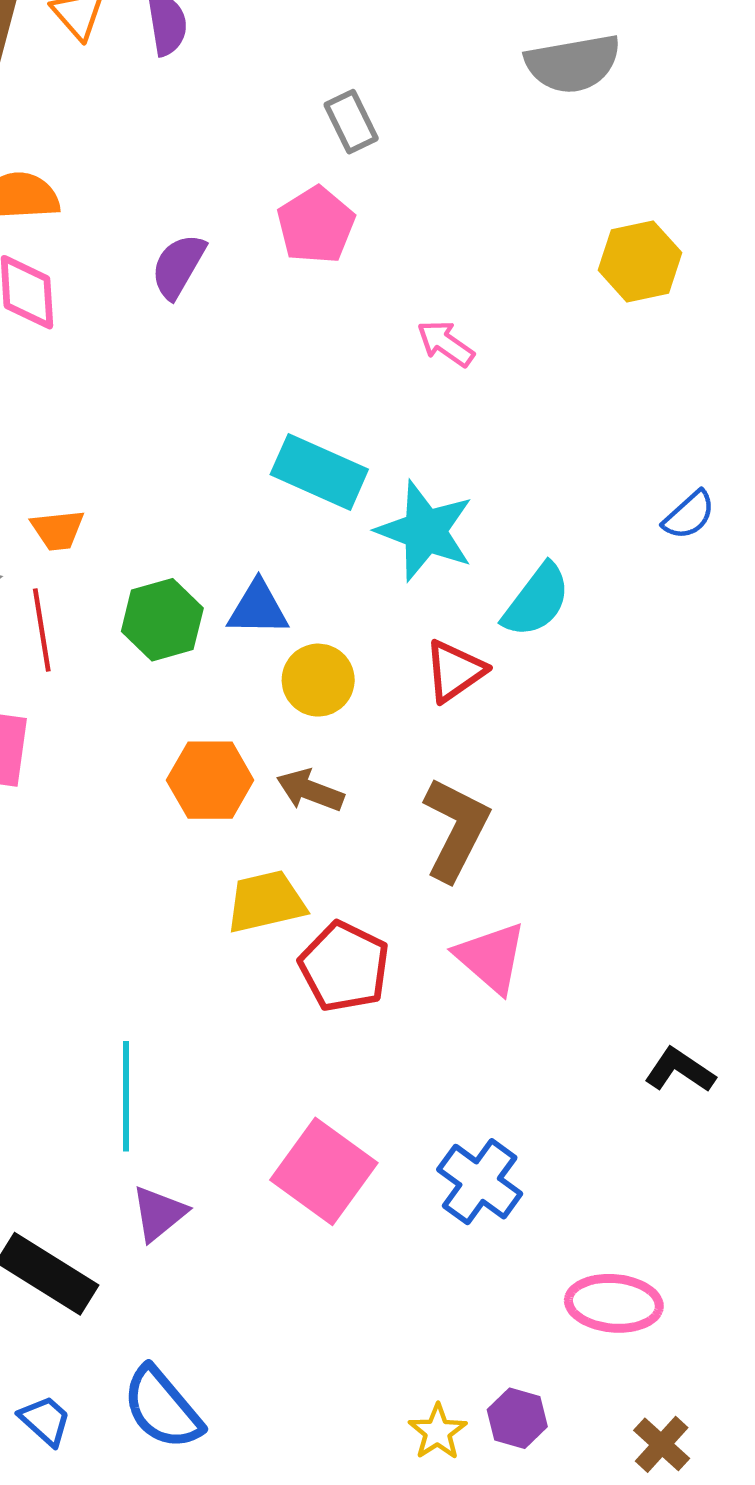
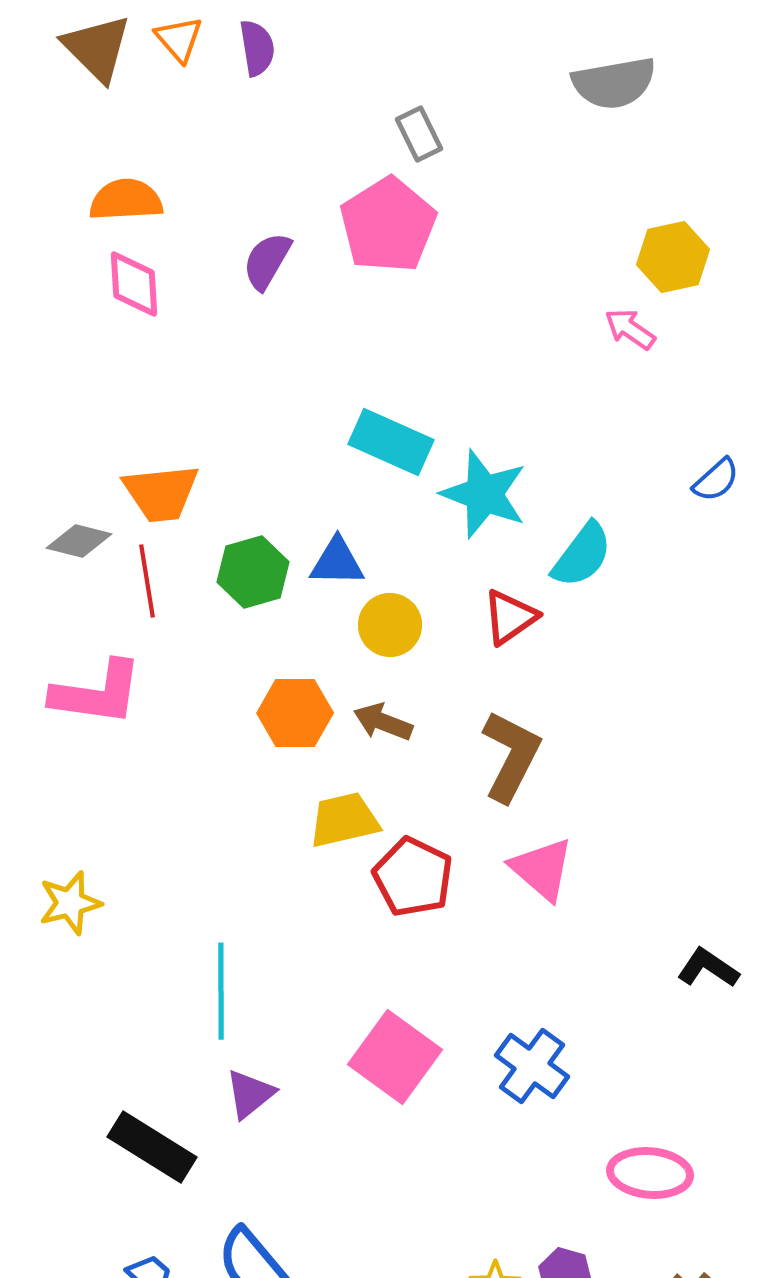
pink pentagon: (316, 225) -> (388, 225), size x1.4
pink arrow: (446, 343) -> (630, 329), moved
orange trapezoid: (58, 530) -> (161, 493), size x1.6

